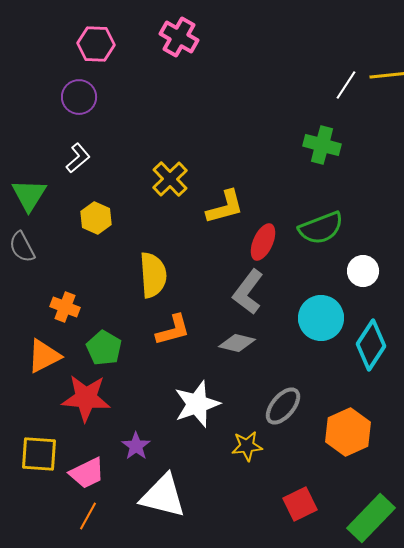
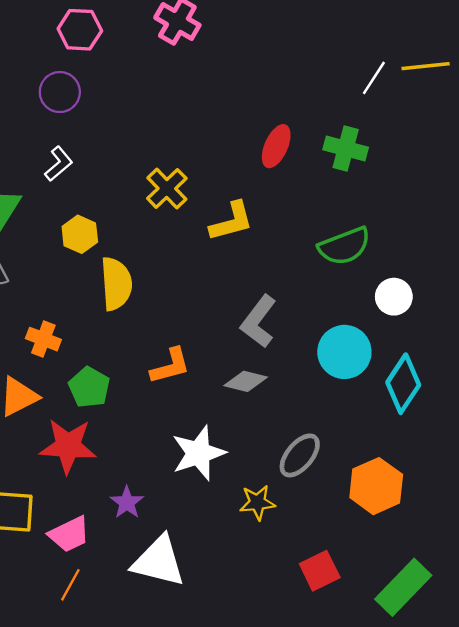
red ellipse: (263, 242) -> (276, 146), moved
yellow semicircle: (153, 275) -> (116, 284), moved

